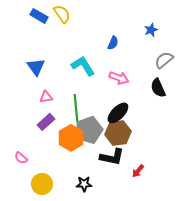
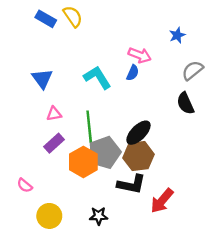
blue semicircle: (113, 43) -> (133, 73), moved
pink arrow: (119, 78) -> (140, 55), moved
red arrow: (138, 171) -> (162, 201), size x1.6

